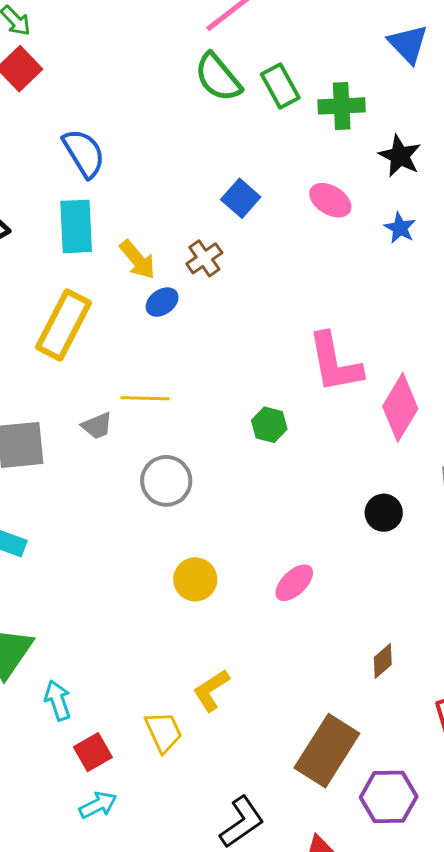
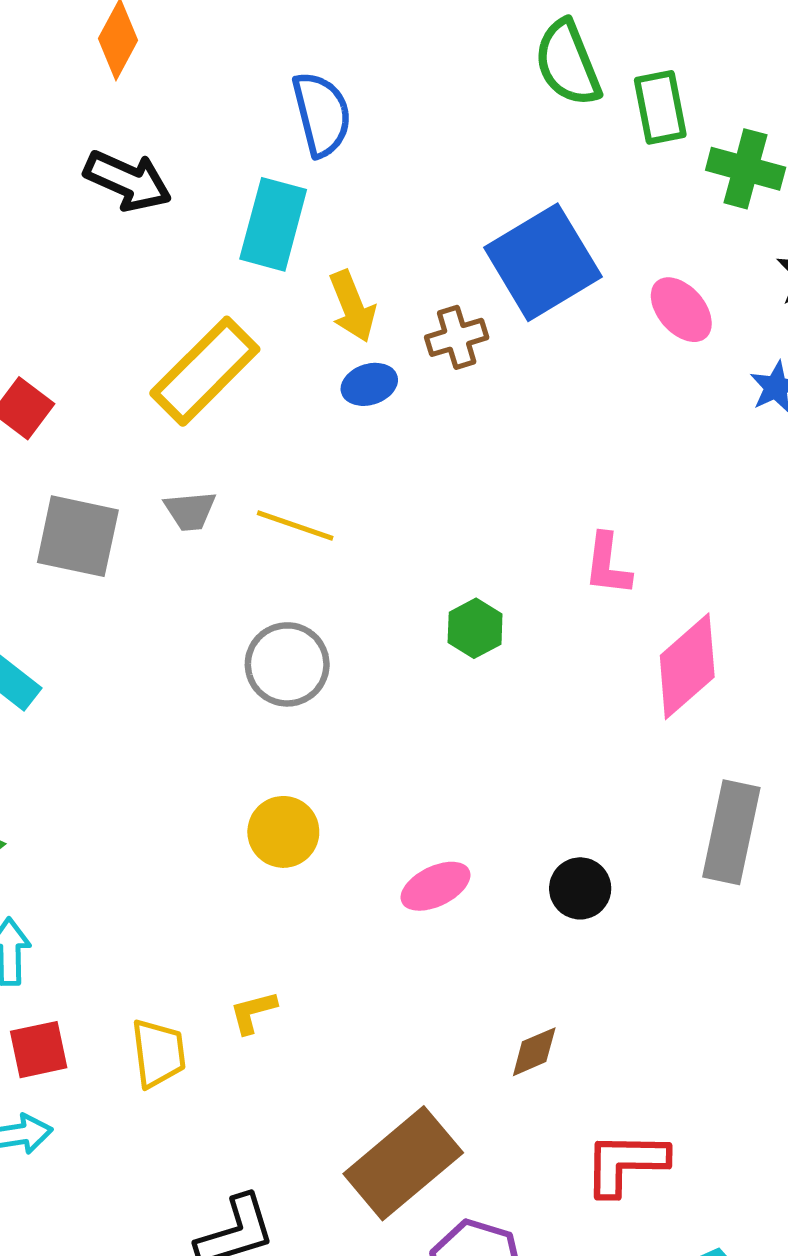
blue square: (241, 198) -> (543, 262), size x1.8
pink L-shape: (335, 363) -> (608, 564), size x0.6
gray trapezoid: (97, 426) -> (190, 511), moved
black circle: (384, 513) -> (580, 888), moved
yellow L-shape: (211, 690) -> (253, 1012), size x0.7

